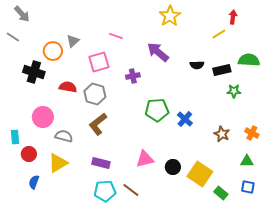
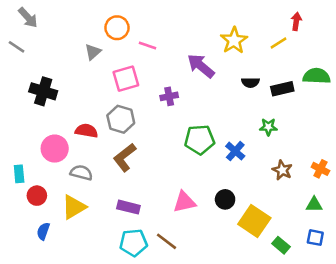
yellow star: (170, 16) -> (234, 40), moved
orange circle: (53, 51) -> (117, 28), moved
red semicircle: (68, 87) -> (86, 131), moved
green star: (234, 91) -> (268, 127), moved
black circle: (173, 167) -> (225, 199), moved

